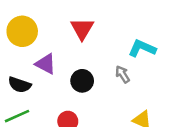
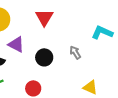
cyan L-shape: (142, 48) -> (102, 32), moved

